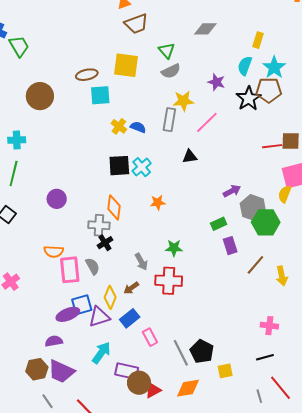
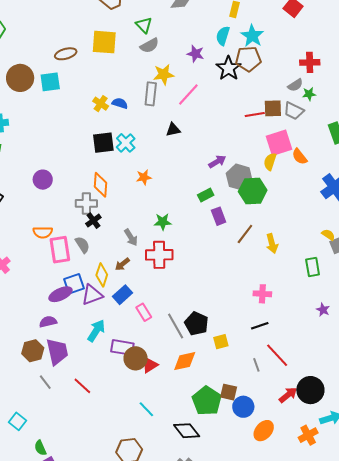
cyan square: (100, 95) -> (50, 82), moved
purple trapezoid: (61, 371) -> (57, 352), turned -124

